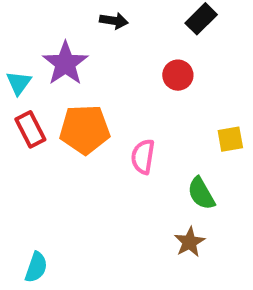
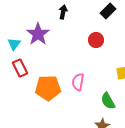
black arrow: (114, 21) -> (63, 12), turned -88
orange pentagon: (85, 129) -> (48, 88), moved

